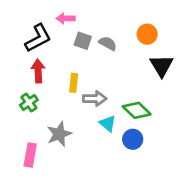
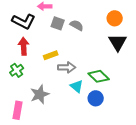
orange circle: (147, 34) -> (115, 18), moved
black L-shape: (38, 38) -> (24, 21), turned 55
yellow rectangle: (74, 83) -> (51, 55), turned 64

